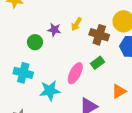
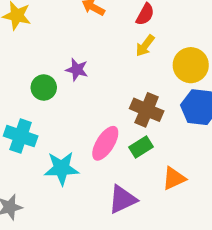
yellow arrow: (76, 24) -> (145, 46), moved
brown cross: (99, 35) -> (147, 110), moved
green rectangle: (97, 63) -> (141, 147), moved

